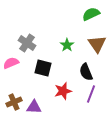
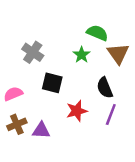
green semicircle: (91, 14) -> (97, 33), moved, turned 48
pink semicircle: (11, 63) -> (13, 94), moved

